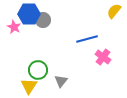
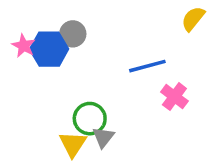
blue hexagon: (29, 14) -> (49, 49), moved
green circle: (38, 70) -> (90, 119), moved
yellow triangle: (29, 86) -> (73, 144), moved

